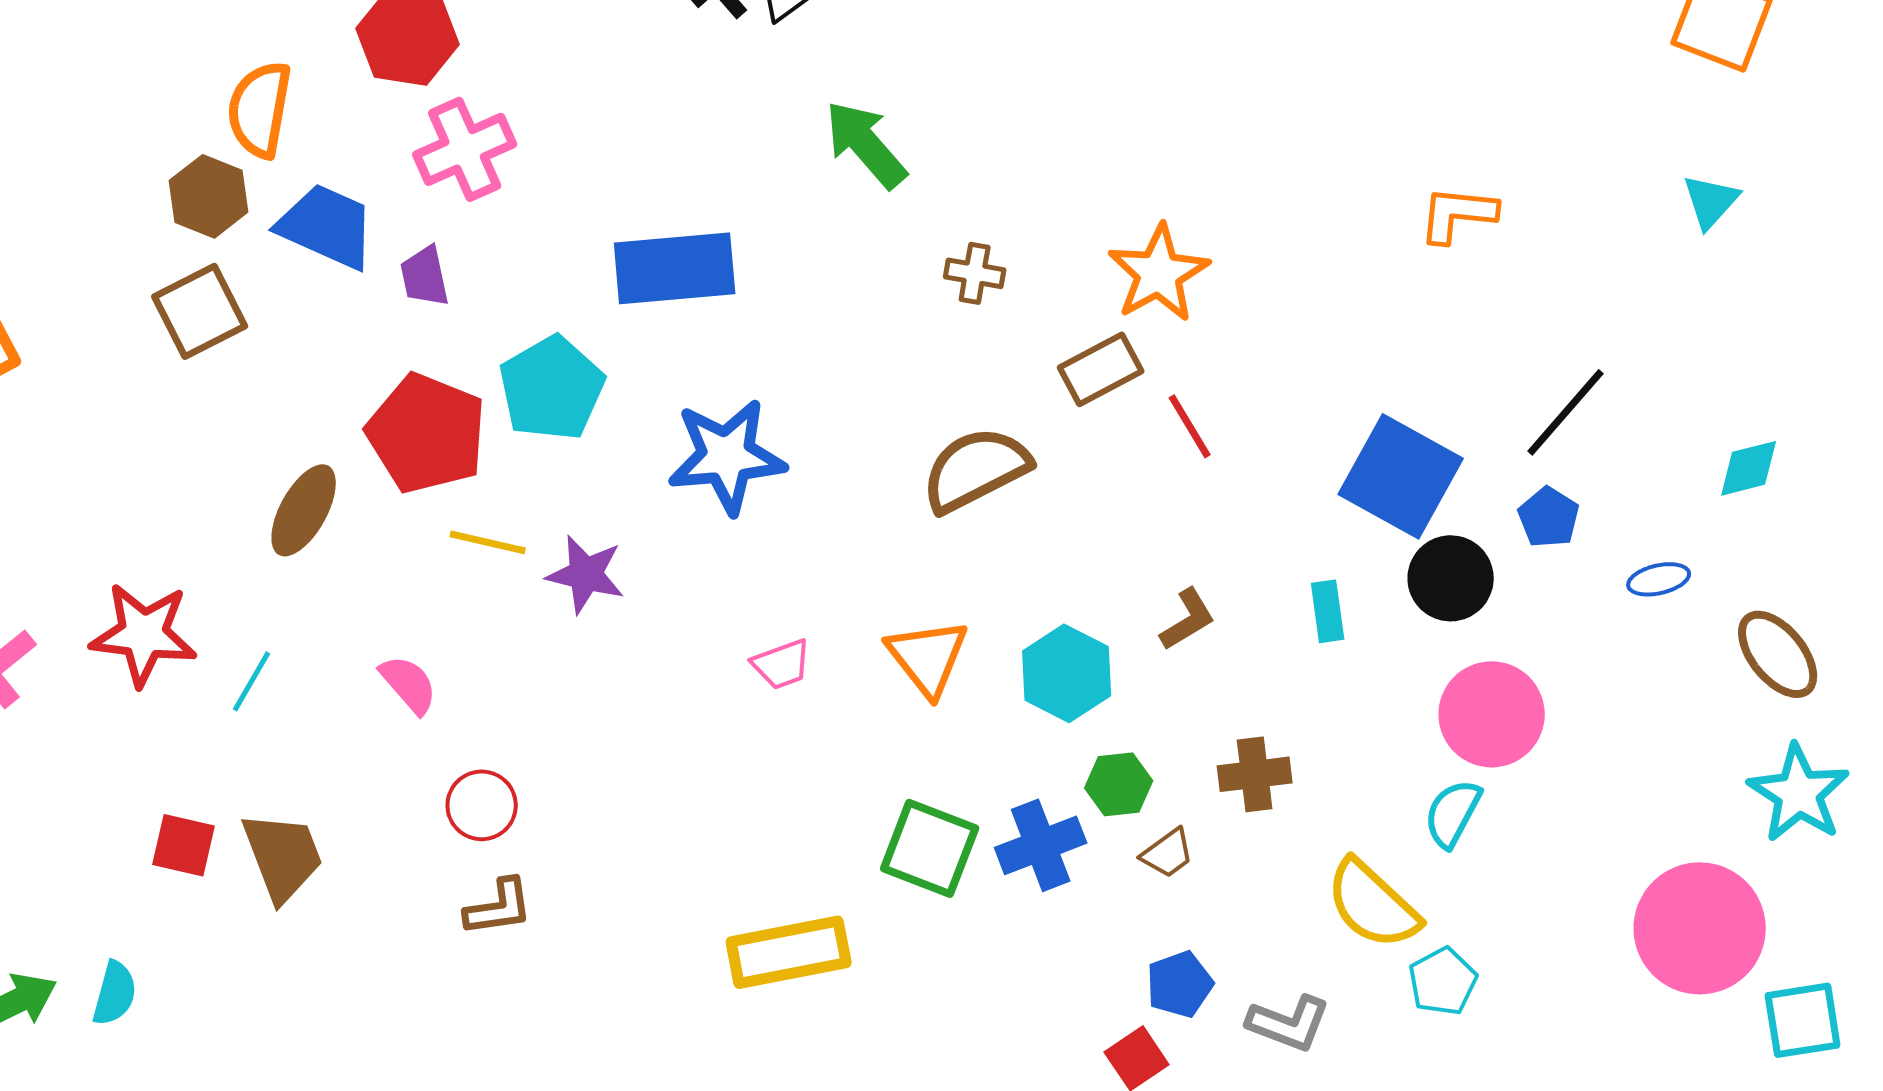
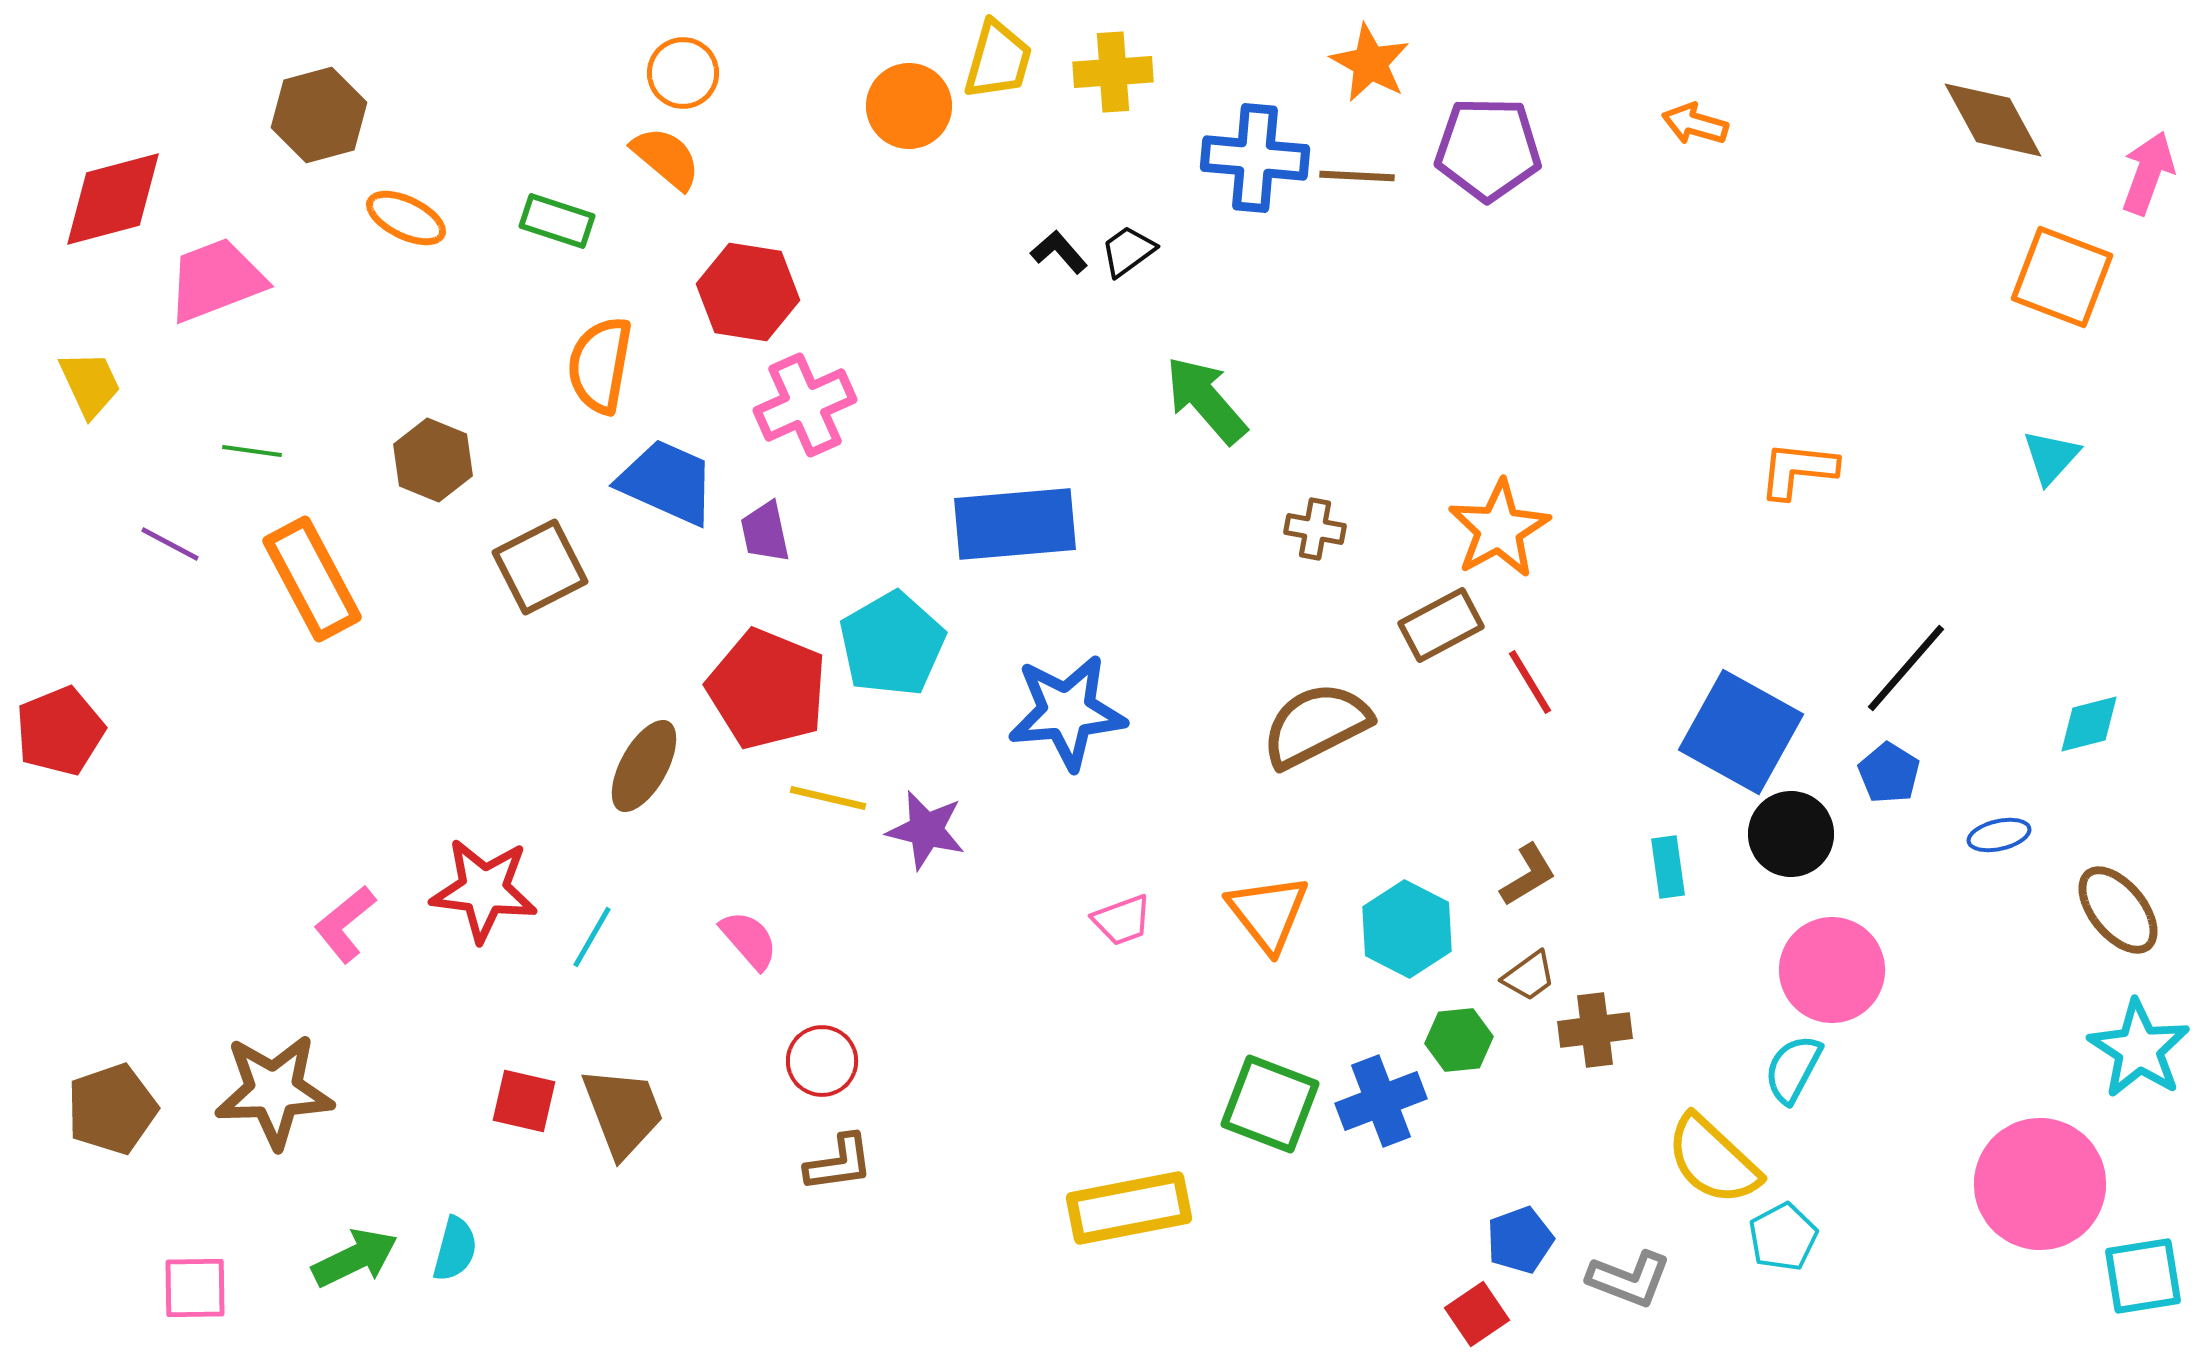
brown hexagon: (209, 196) -> (433, 460), moved
brown trapezoid: (1168, 853) -> (1529, 976), moved

